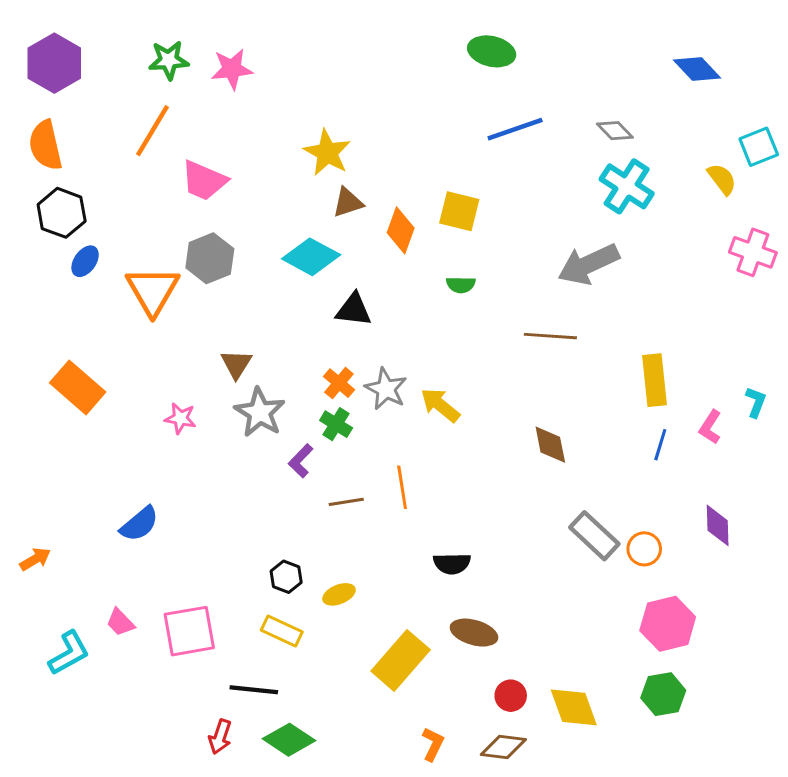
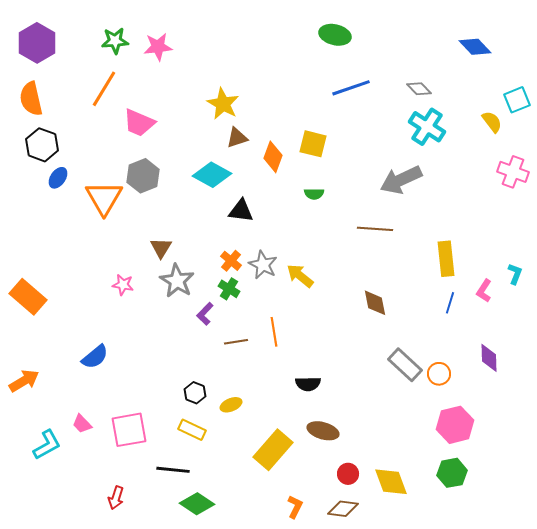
orange rectangle: (78, 387) -> (28, 297), moved
orange arrow: (35, 559) -> (24, 381), size x1.4
red arrow: (220, 737) -> (116, 498), moved

